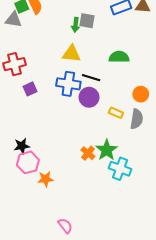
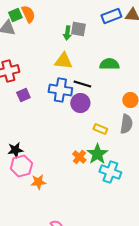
yellow rectangle: (116, 113) -> (100, 129), moved

